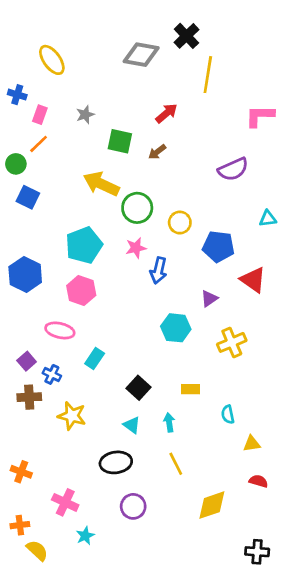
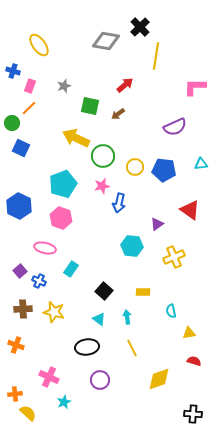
blue pentagon: (218, 247) -> (164, 170), moved
brown cross: (29, 397) -> (23, 309), moved
orange cross: (21, 472) -> (16, 345), moved

